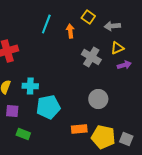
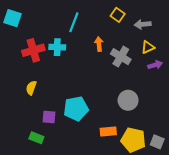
orange arrow: (70, 31) -> (99, 44), moved
cyan cross: (30, 86) -> (57, 47), moved
purple square: (12, 111) -> (49, 117), moved
green rectangle: (23, 134) -> (36, 138), moved

